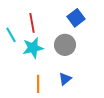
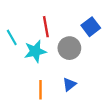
blue square: (76, 18) -> (91, 27), moved
red line: (32, 23) -> (46, 27), moved

